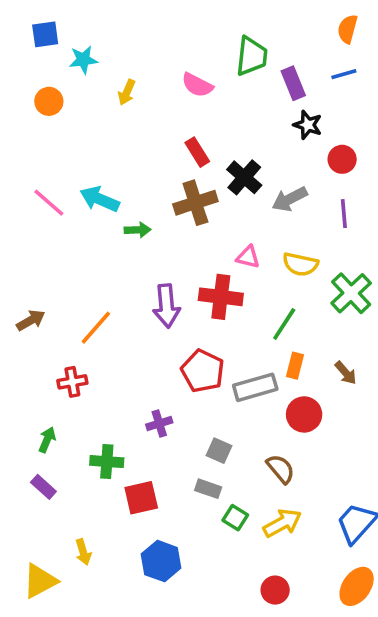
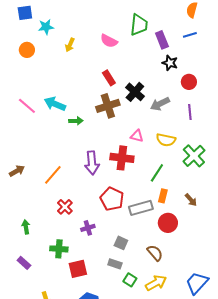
red cross: (72, 382) -> (65, 207), moved, turned -35
green arrow: (47, 440) -> (26, 227), moved, turned -32

